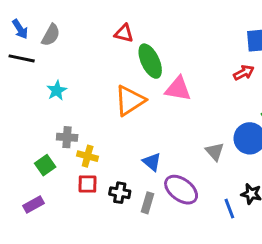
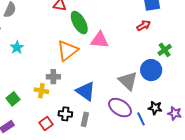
gray cross: (67, 137) -> (53, 77), moved
gray triangle: (215, 152) -> (128, 81), size x1.5
blue triangle: (152, 162) -> (86, 91), size x1.5
red square: (88, 184) -> (46, 123), moved, turned -32
purple ellipse: (181, 190) -> (120, 108), moved

